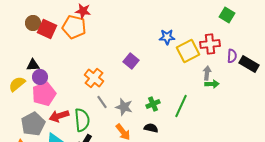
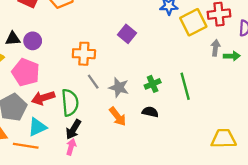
purple circle: (40, 77) -> (33, 41), moved
orange cross: (94, 78) -> (84, 54), turned -36
green arrow: (212, 84) -> (232, 56), moved
pink pentagon: (44, 94) -> (26, 72), turned -30
green line: (181, 106) -> (185, 86), turned -40

